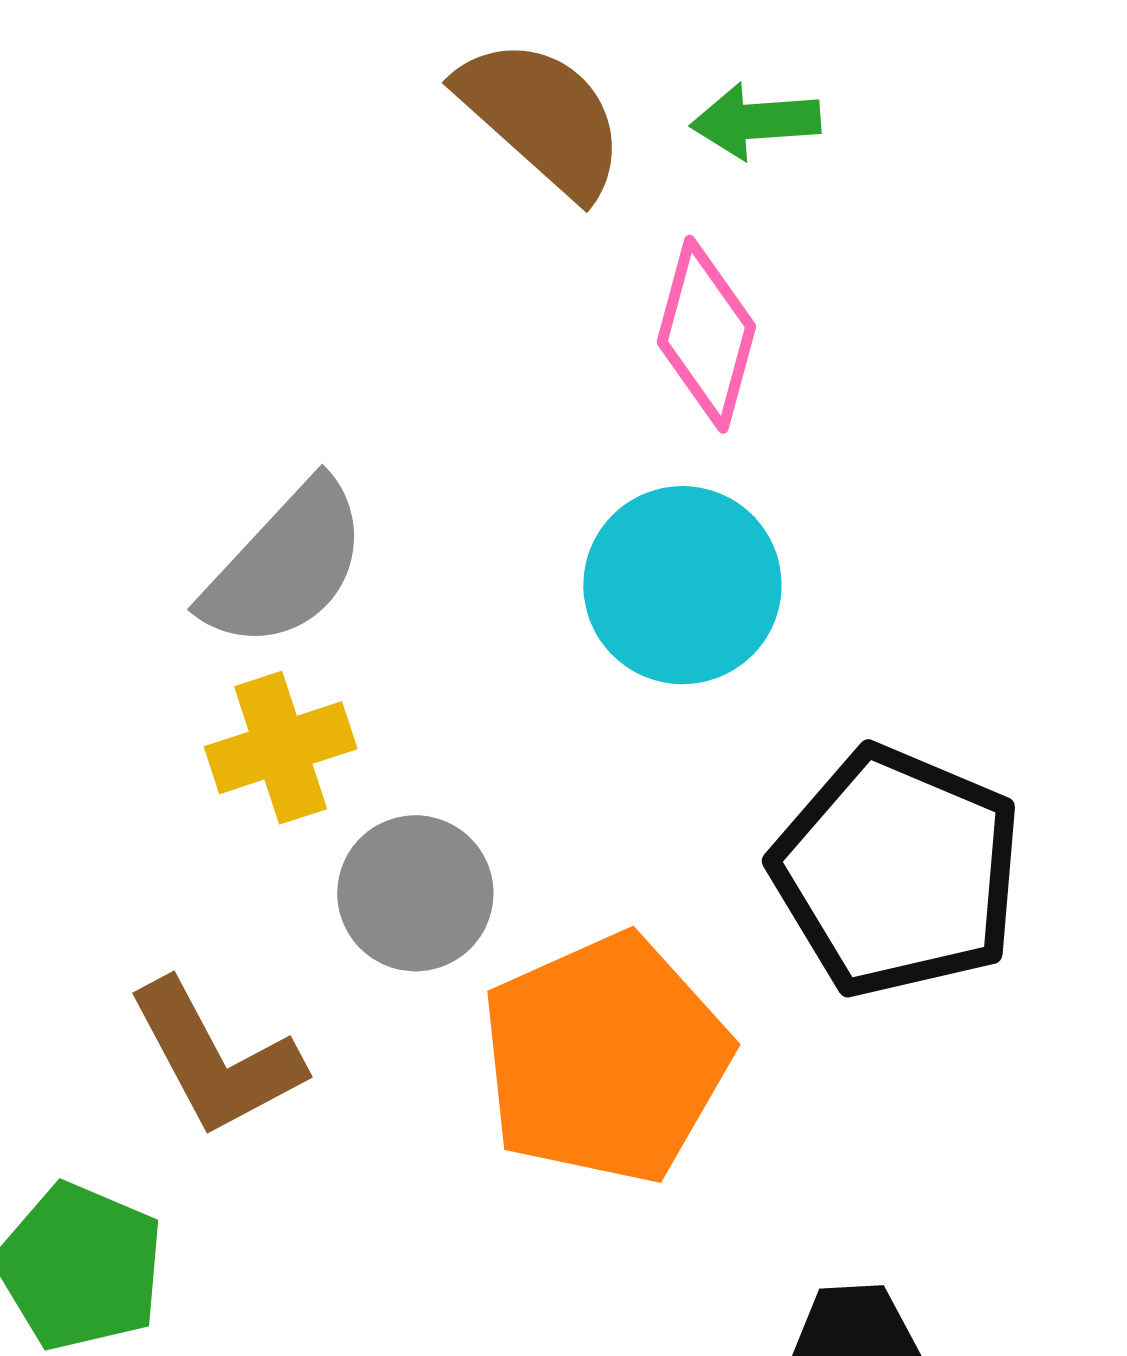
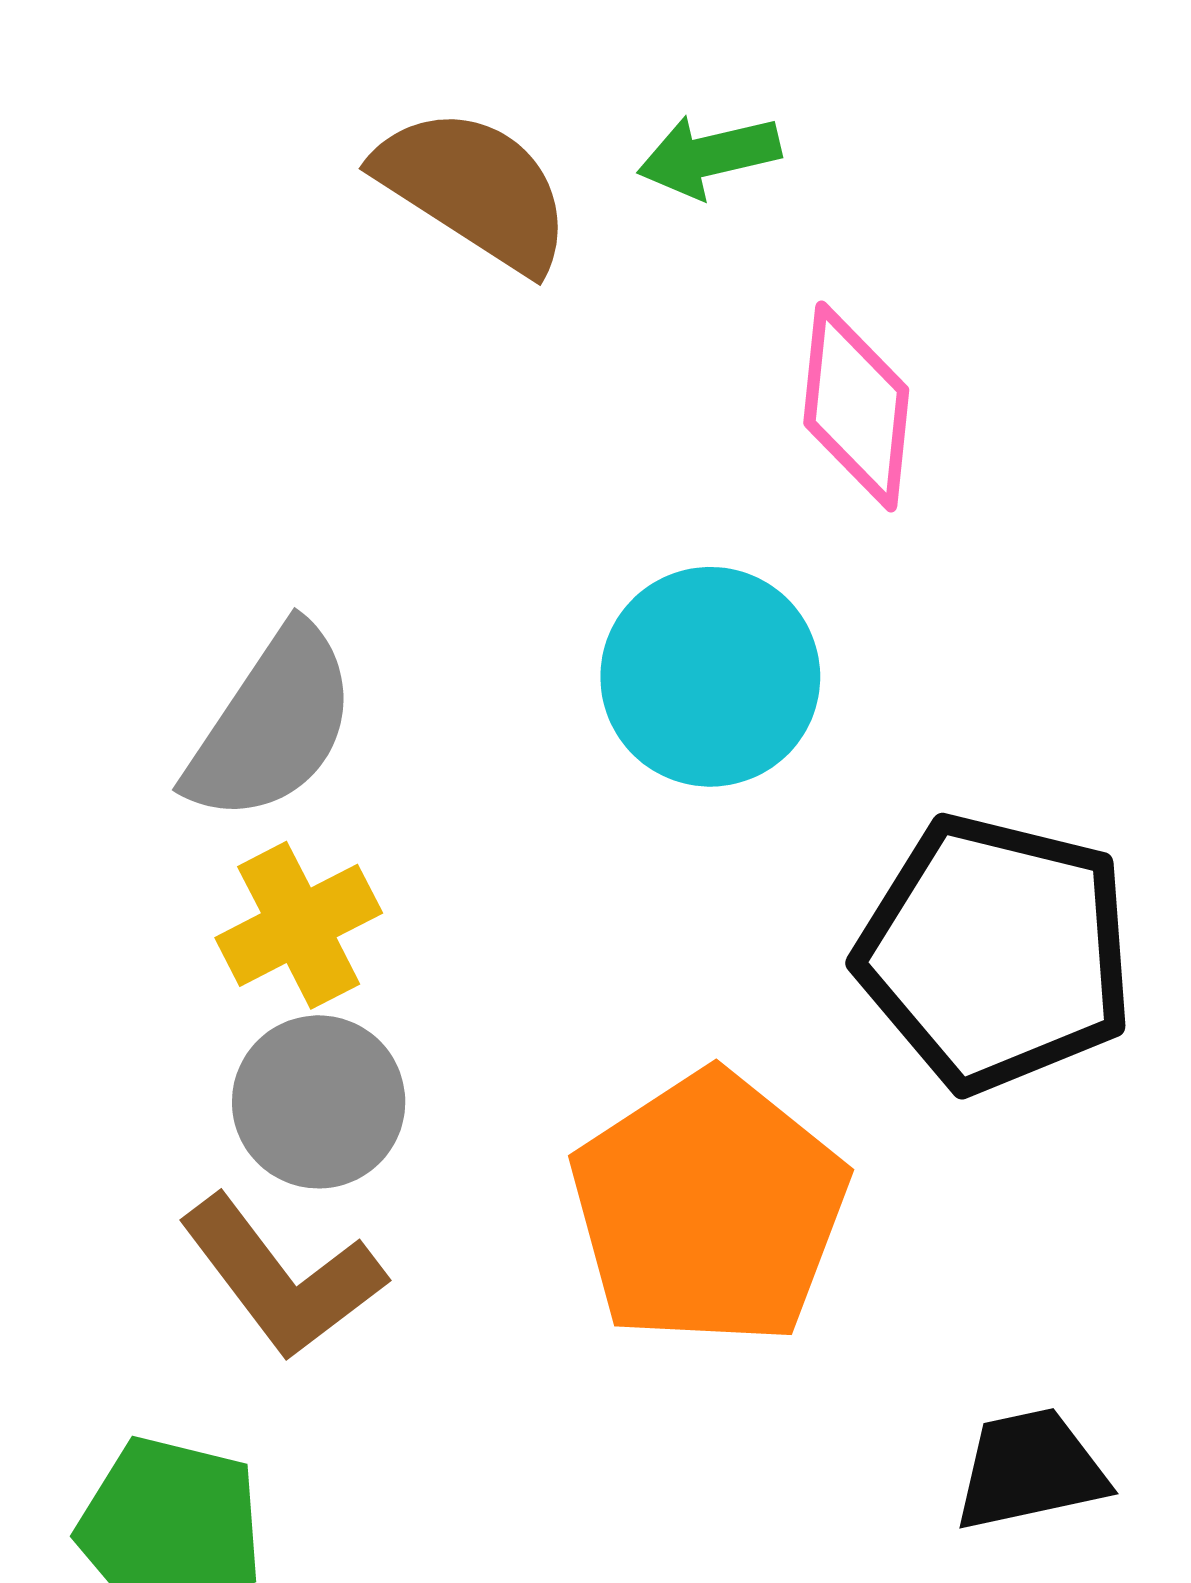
pink diamond: (706, 334) -> (856, 406), moved
gray circle: (415, 893) -> (319, 1102), moved

